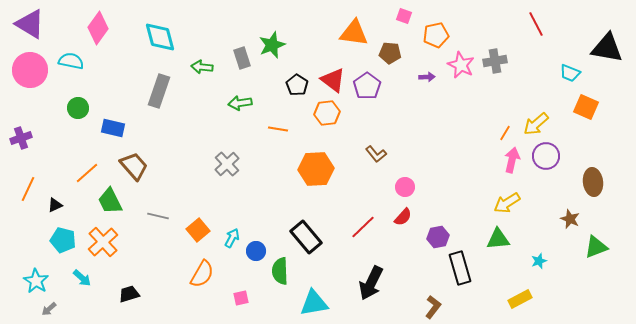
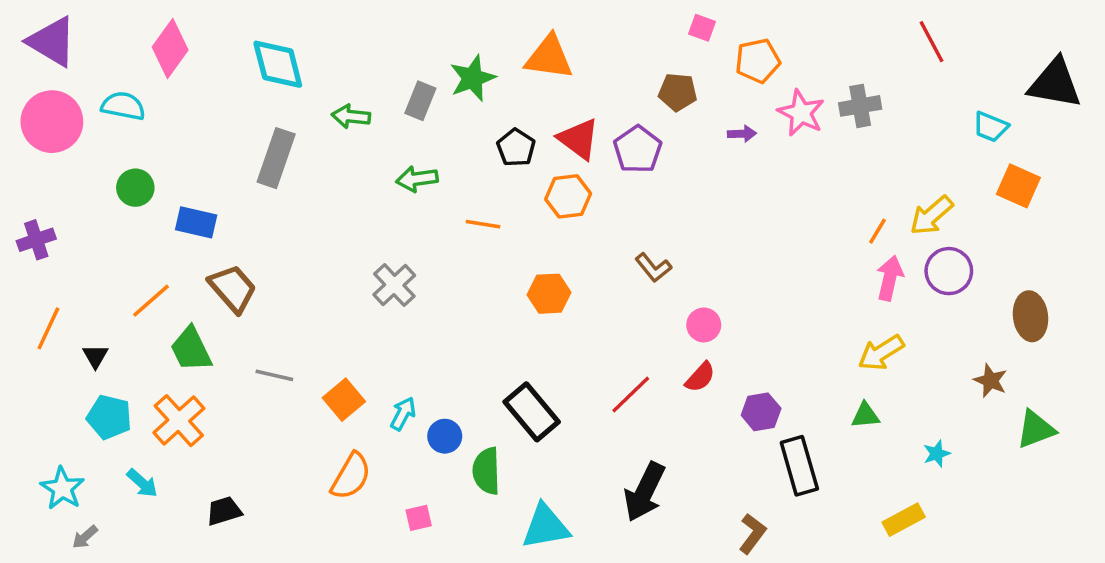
orange triangle: (354, 33) -> (549, 57), moved
gray rectangle: (242, 58) -> (420, 101), turned 40
orange hexagon: (316, 169) -> (549, 294), size x0.7
black triangle: (55, 205) -> (95, 356), turned -35
green triangle: (498, 239) -> (865, 415), size x0.7

